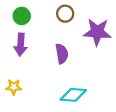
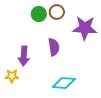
green circle: (22, 16) -> (39, 14), moved
purple arrow: (21, 45) -> (24, 56), moved

